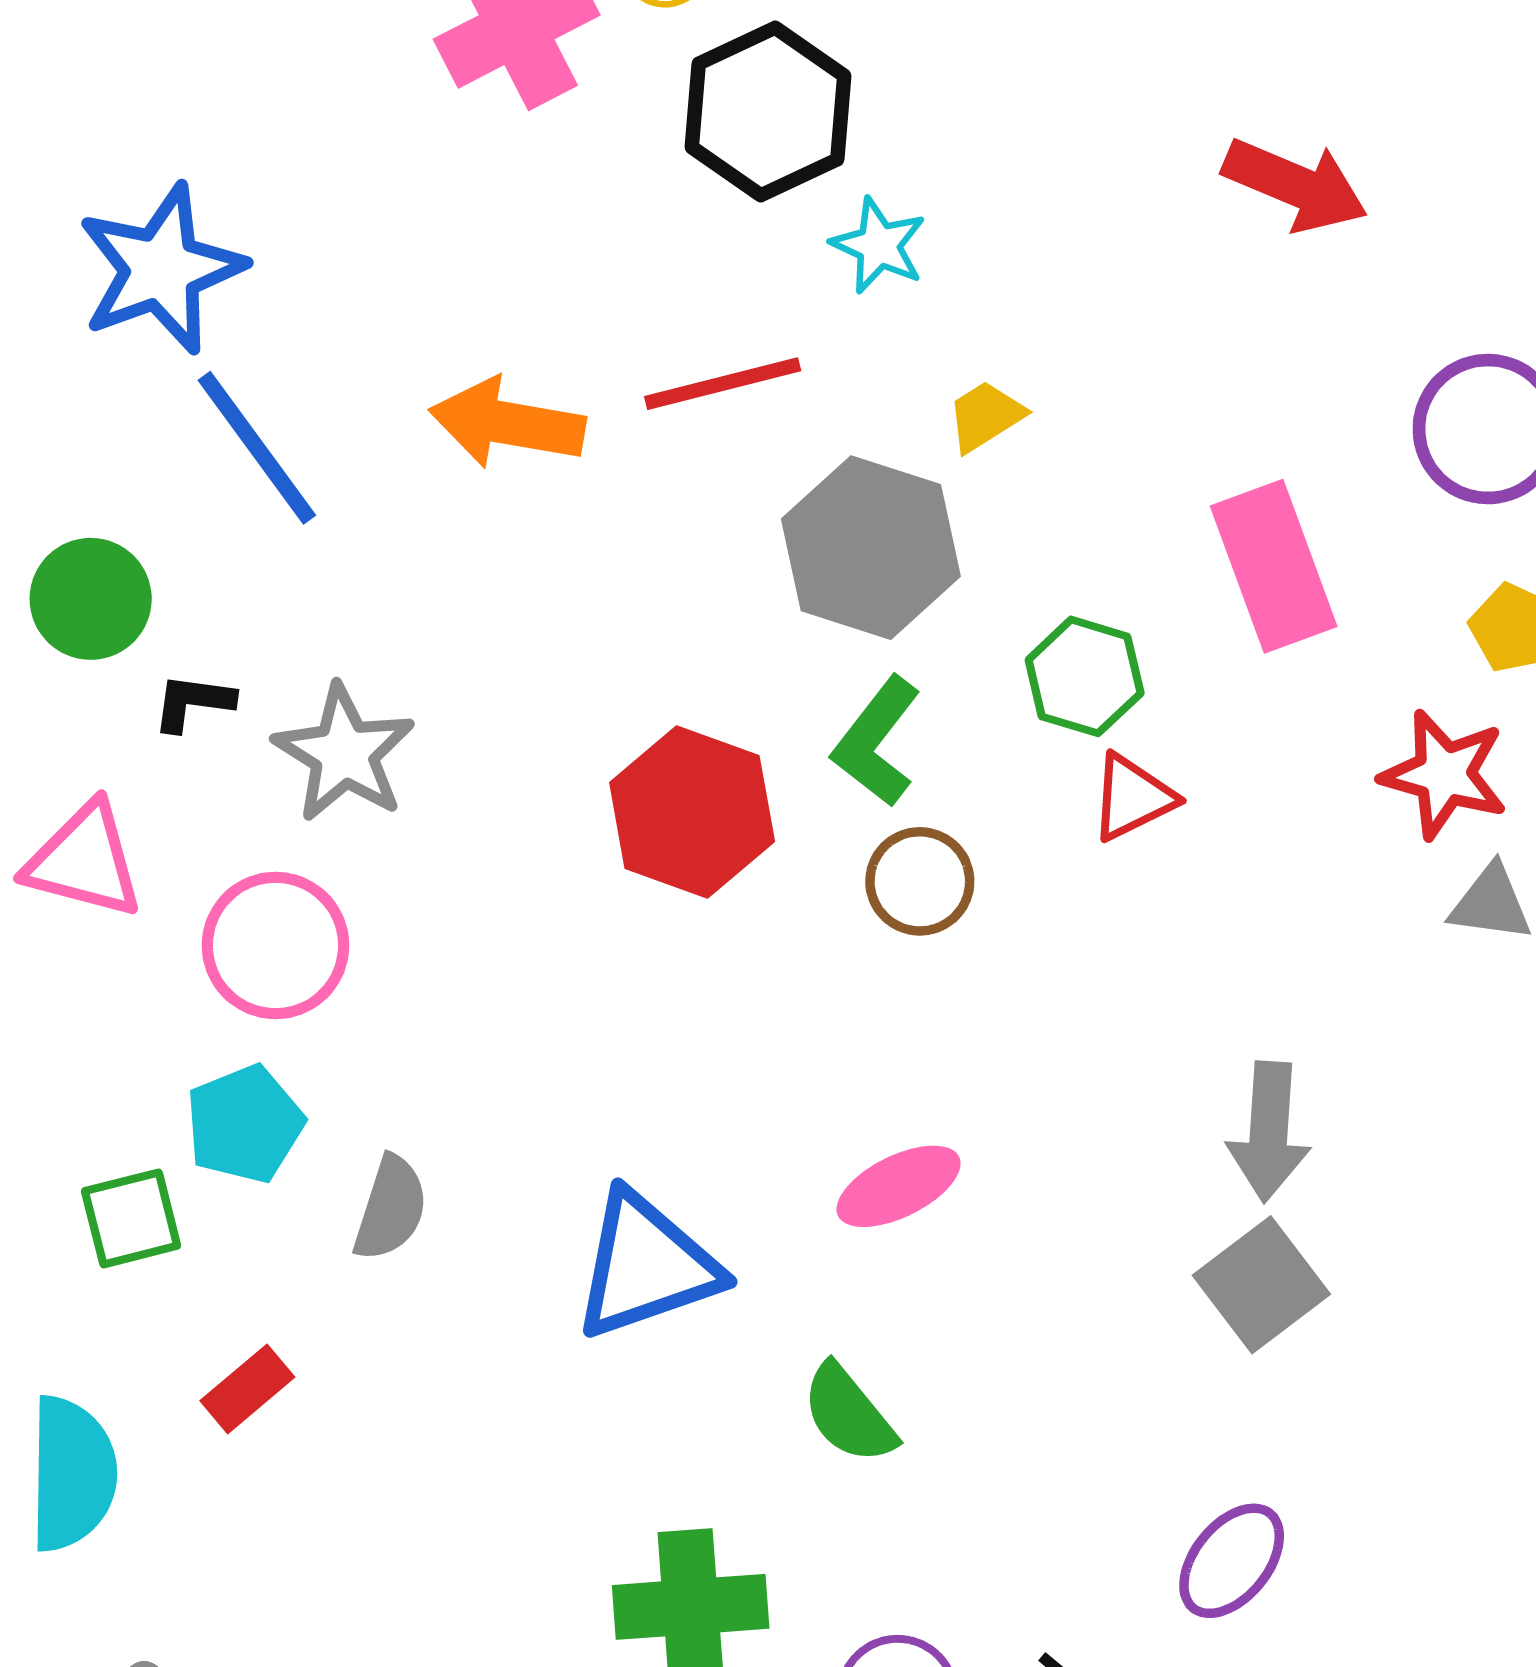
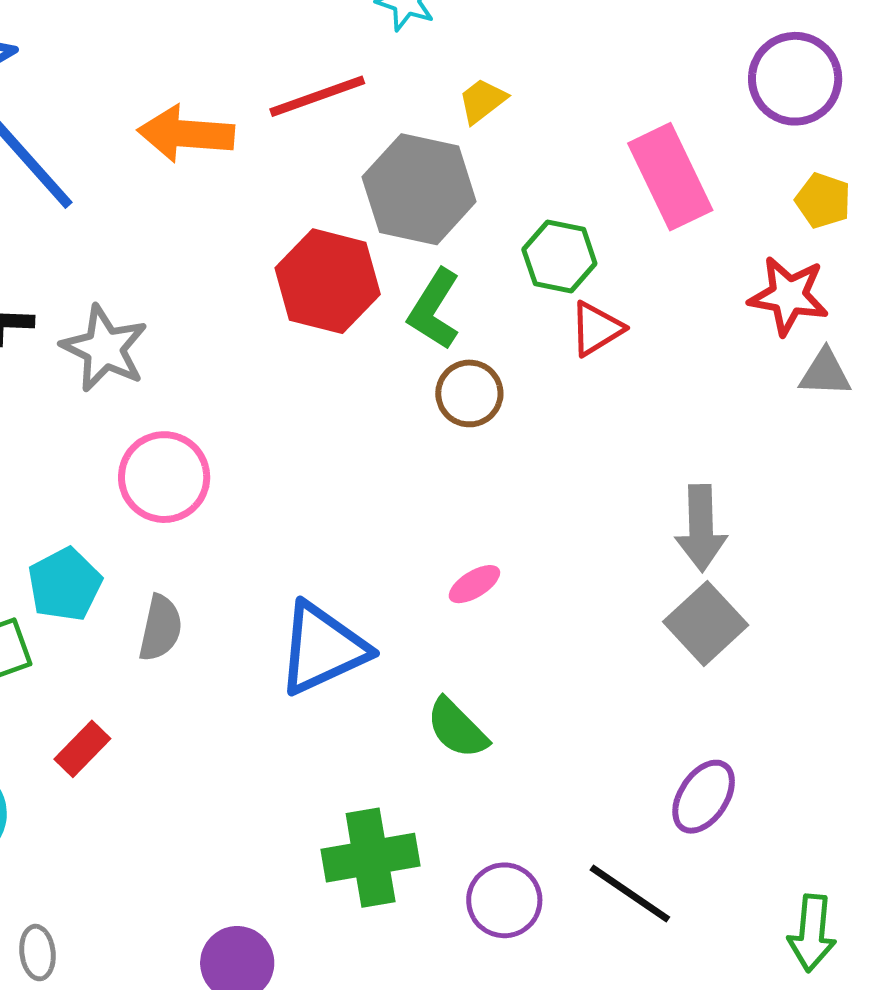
red hexagon: (692, 812) -> (328, 281), moved
pink circle: (275, 945) -> (164, 477), moved
pink ellipse: (899, 1186) -> (474, 584), size x0.7

